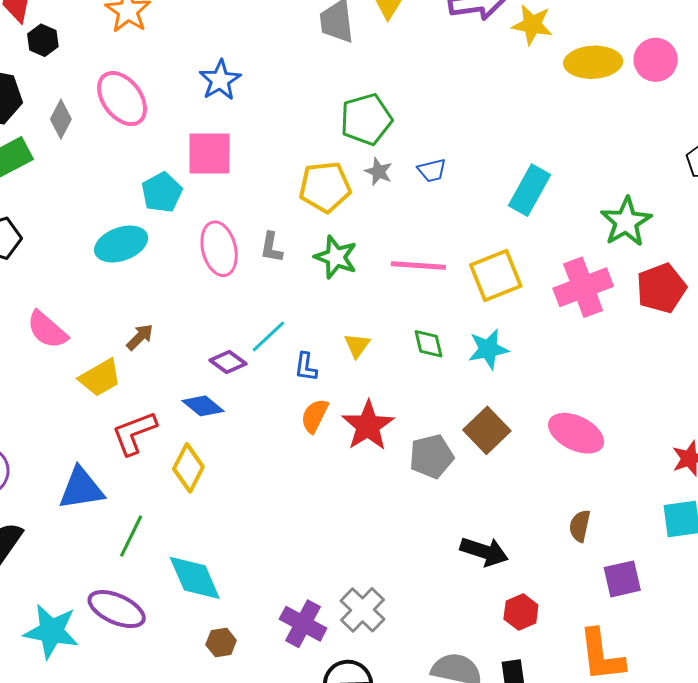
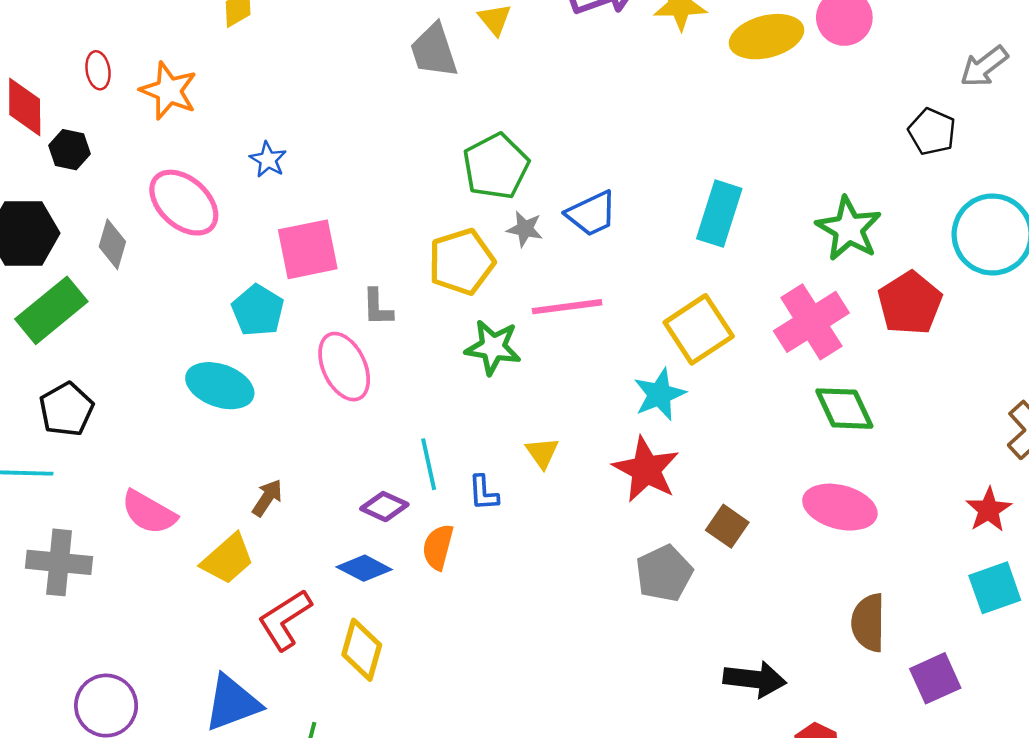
blue star: (220, 80) -> (268, 160), moved, size x0.7
blue trapezoid: (432, 170) -> (592, 214), size x1.4
cyan ellipse: (121, 244) -> (220, 386), turned 51
gray L-shape: (271, 247) -> (378, 307), moved
pink line: (418, 266) -> (567, 307), moved
cyan line: (268, 336) -> (429, 464), turned -48
green diamond: (428, 344) -> (844, 409), moved, size x1.4
cyan star: (488, 349) -> (660, 394), moved
orange semicircle: (315, 416) -> (438, 547), moved
red star: (368, 426) -> (646, 469), moved
brown square: (487, 430) -> (727, 526), size x0.7
brown semicircle: (580, 526) -> (868, 623), size x1.4

